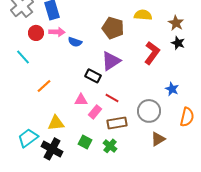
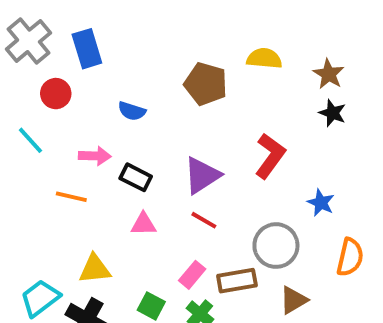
pink arrow: (57, 32) -> (95, 156), moved
red L-shape: (152, 53) -> (270, 156), moved
purple triangle: (111, 61) -> (202, 175), moved
black rectangle: (93, 76) -> (136, 177), moved
orange line: (44, 86) -> (71, 197), turned 56
pink rectangle: (95, 112) -> (192, 275), moved
brown rectangle: (117, 123) -> (237, 281), moved

